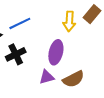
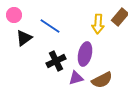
blue line: (20, 23) -> (50, 26), turned 60
black cross: (16, 54) -> (56, 61), moved

